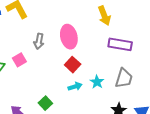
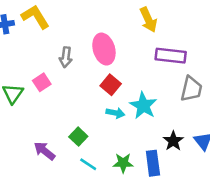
gray trapezoid: (124, 78) -> (191, 89), moved
cyan star: (97, 82) -> (143, 106), size x1.5
cyan arrow: (75, 86) -> (115, 113), turned 32

